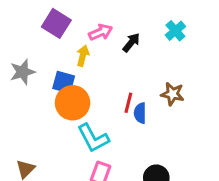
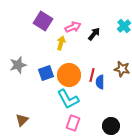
gray star: (23, 72) -> (18, 65), moved
blue square: (64, 82) -> (46, 73), moved, turned -35
orange circle: (73, 103) -> (69, 75), moved

